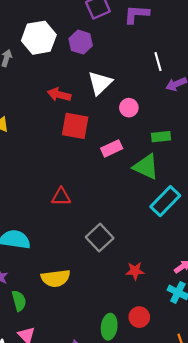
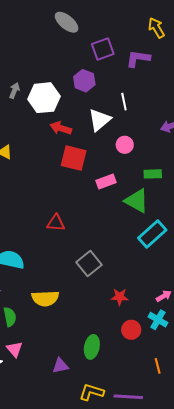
white hexagon: (39, 38) -> (44, 98), moved
white line: (158, 62) -> (124, 102), moved
red circle: (139, 317) -> (131, 330), moved

